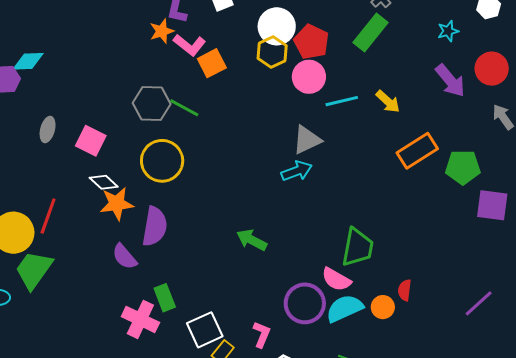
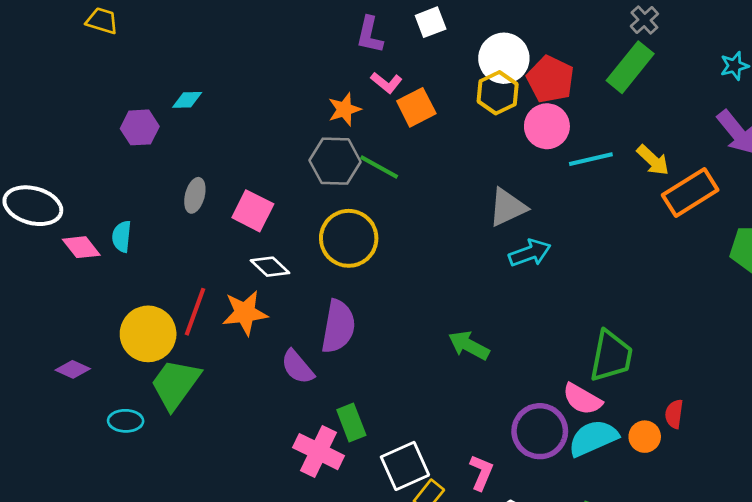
orange star: (162, 31) -> (344, 109), moved
pink L-shape: (189, 45) -> (386, 83), size x0.7
cyan diamond: (28, 61) -> (187, 100), moved, size x0.7
gray triangle: (307, 140) -> (507, 207), moved
orange rectangle: (417, 151) -> (690, 192), moved
orange star: (117, 204) -> (245, 313), moved

